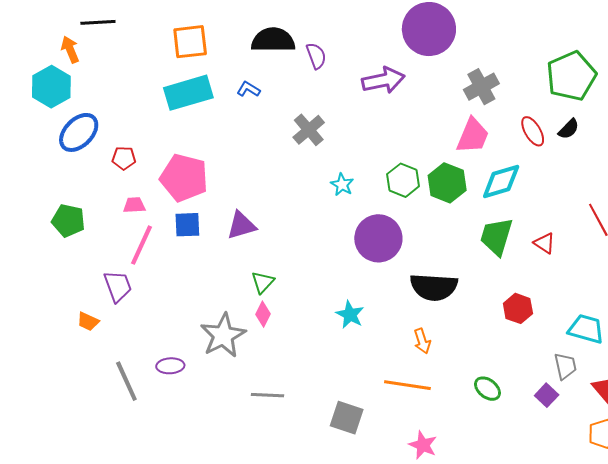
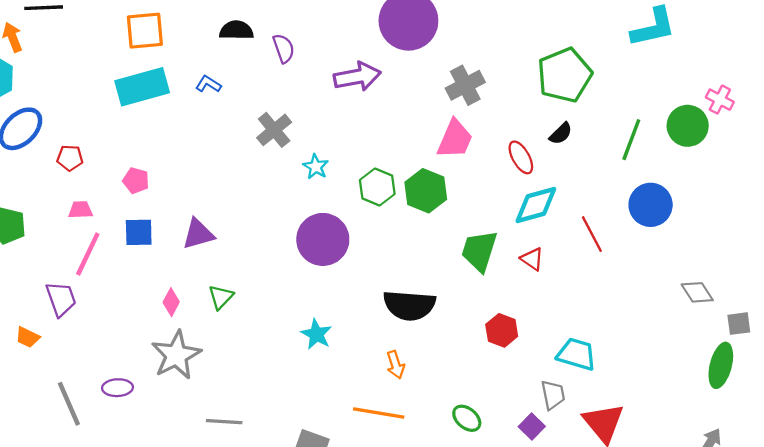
black semicircle: (273, 40) -> (236, 30), size x0.7
red ellipse: (533, 131) -> (521, 157), moved
pink pentagon: (184, 178) -> (136, 181), size x0.5
cyan diamond: (501, 182) -> (536, 205), moved
cyan star: (342, 185) -> (316, 167), moved
purple circle: (378, 238) -> (323, 239), moved
pink diamond: (263, 314) -> (171, 302), moved

